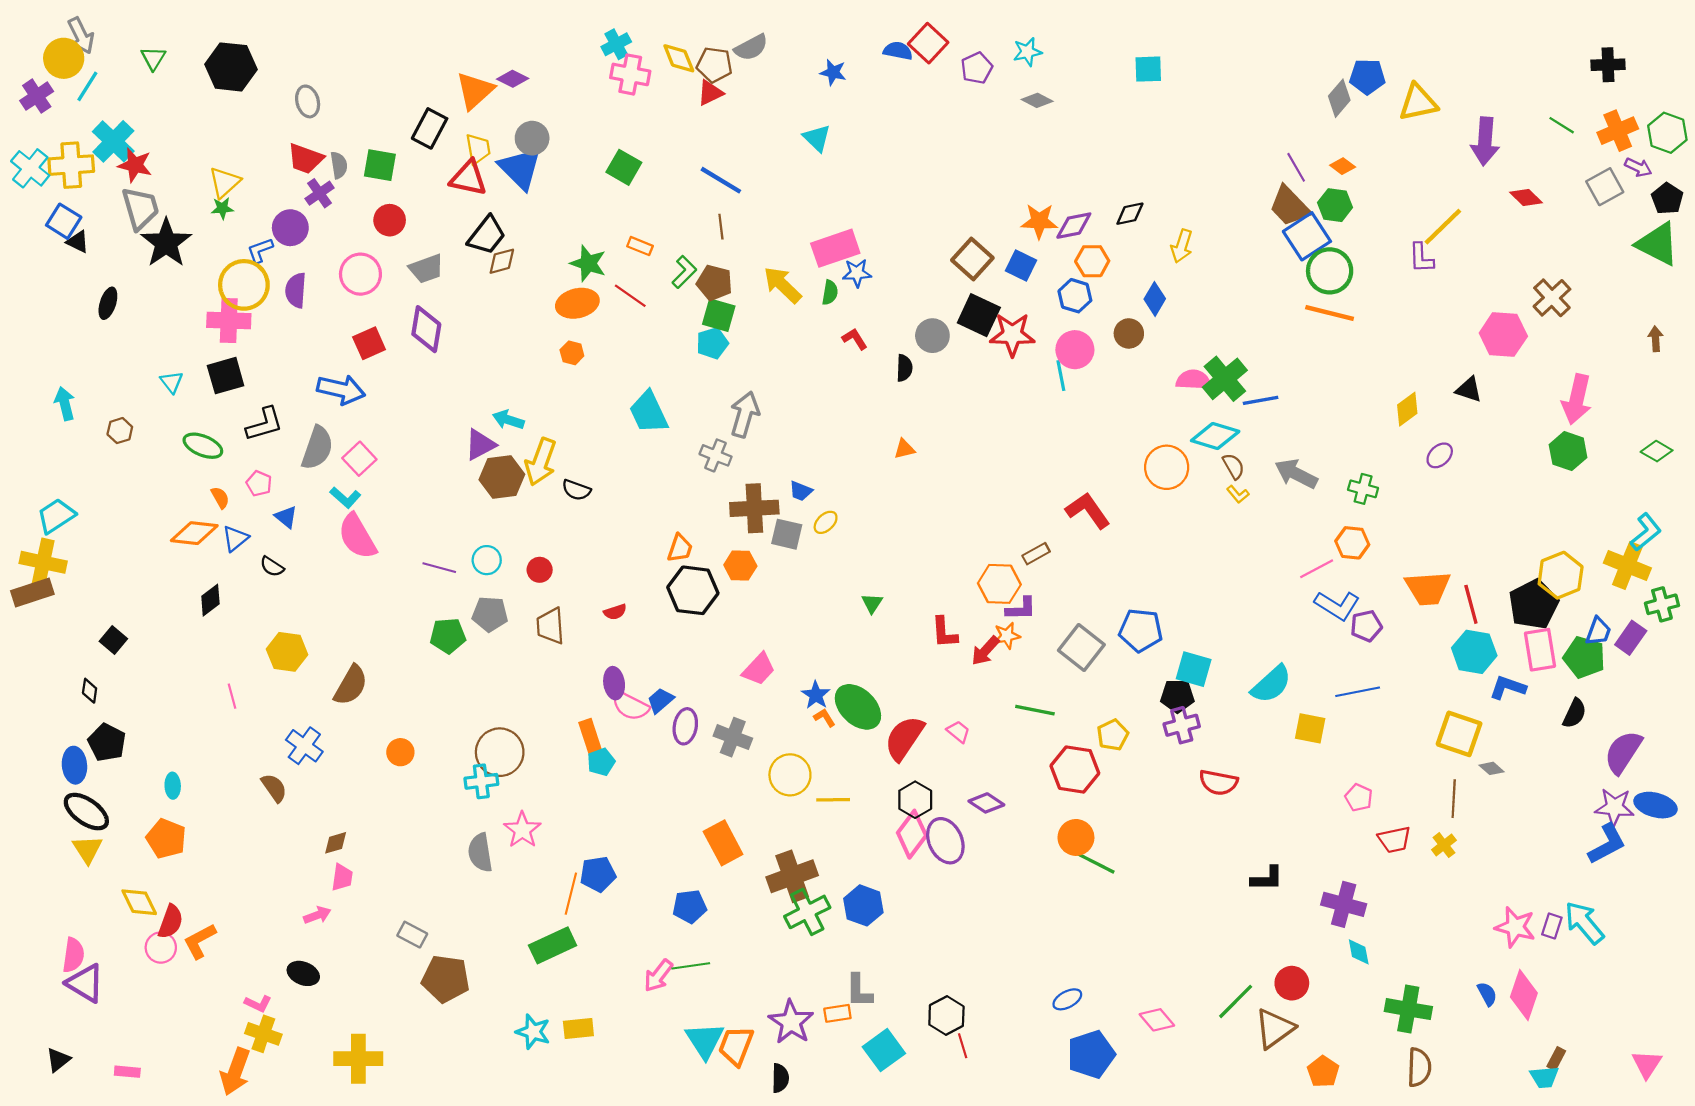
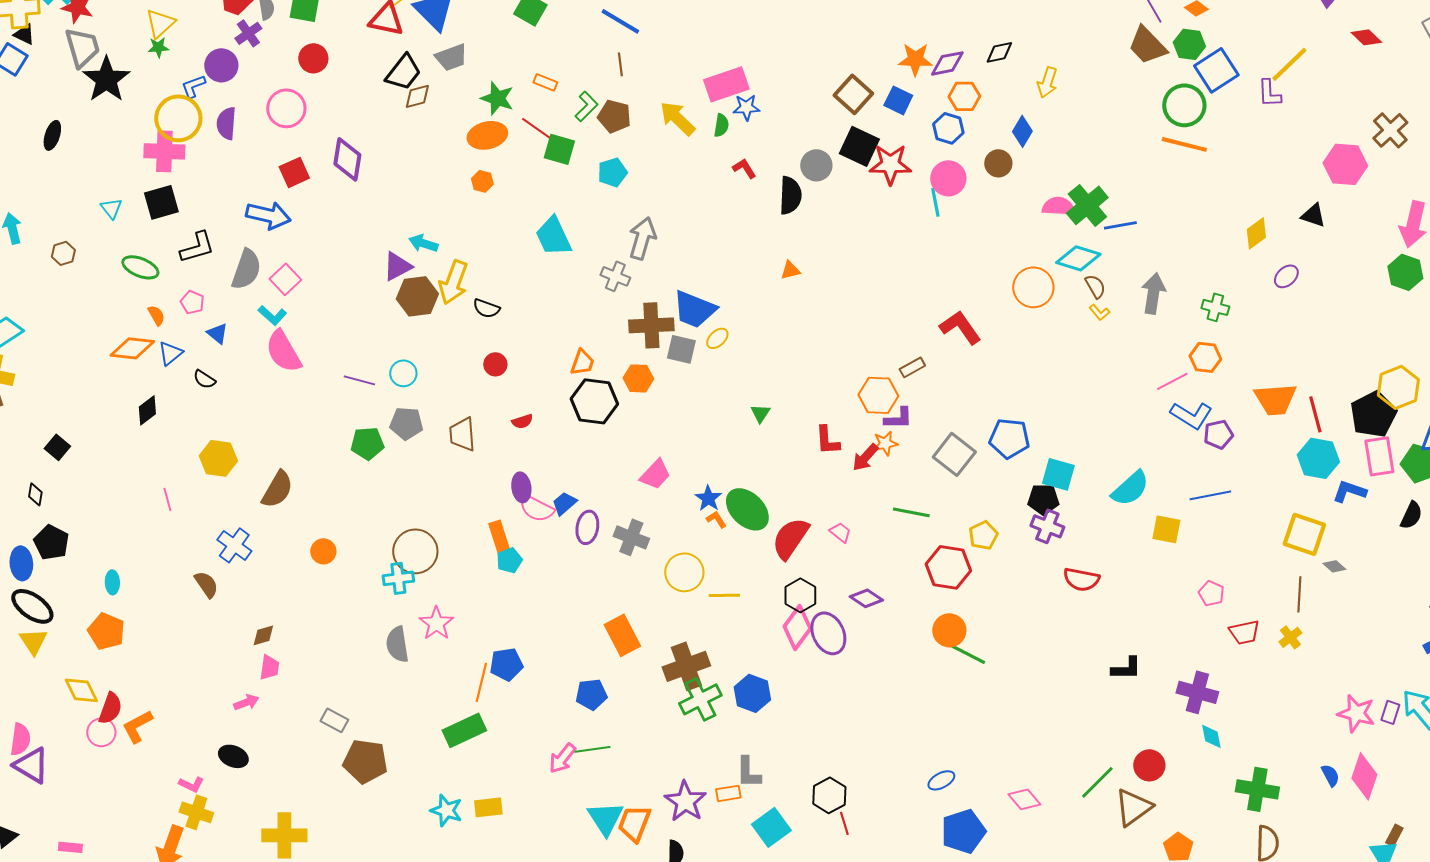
blue square: (1307, 236) -> (1216, 70), moved
black triangle: (78, 242) -> (24, 34), moved
gray trapezoid: (426, 269) -> (451, 57), moved
green square: (719, 315) -> (559, 149), moved
black semicircle: (904, 368) -> (790, 195), size x1.5
gray arrow: (1296, 474) -> (1153, 293), turned 72
blue trapezoid: (801, 491) -> (694, 309), size x2.0
red circle: (540, 570) -> (495, 364), moved
purple cross: (1182, 725) -> (1047, 526), turned 36

